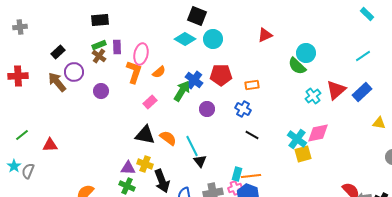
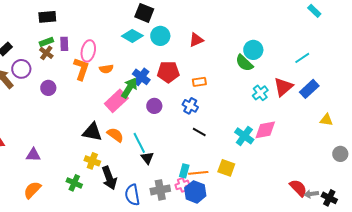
red triangle: (265, 35) -> (196, 40), moved
cyan line: (363, 56) -> (302, 58), moved
orange semicircle: (159, 72) -> (106, 69), turned 32
pink rectangle: (150, 102) -> (116, 101), moved, size x1.6
yellow square: (303, 154) -> (226, 168), moved, turned 36
purple triangle: (128, 168) -> (33, 155), moved

